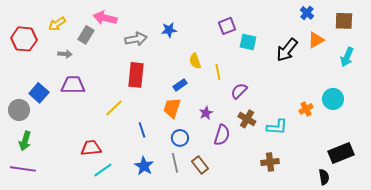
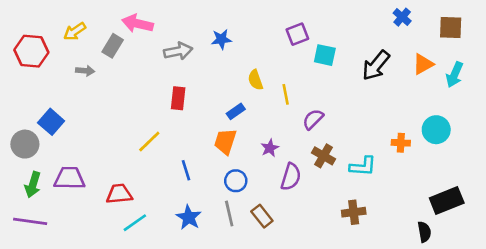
orange triangle: (316, 40) -> (423, 64), moved
red rectangle: (136, 75) -> (178, 98), size x0.7
purple trapezoid: (73, 85) -> (69, 178), moved
orange cross: (306, 109) -> (401, 143), turned 32

